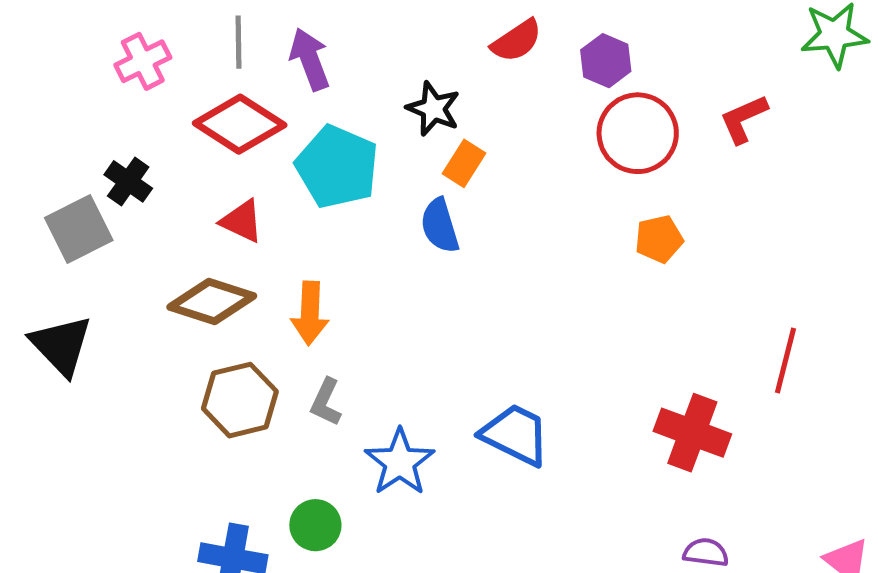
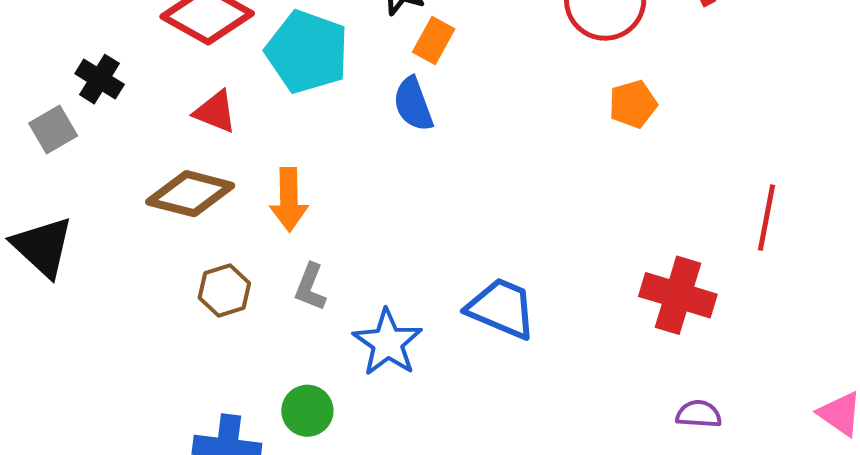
gray square: (79, 229) -> (53, 130), size x0.7
brown hexagon: (240, 400) -> (224, 290), size x0.7

